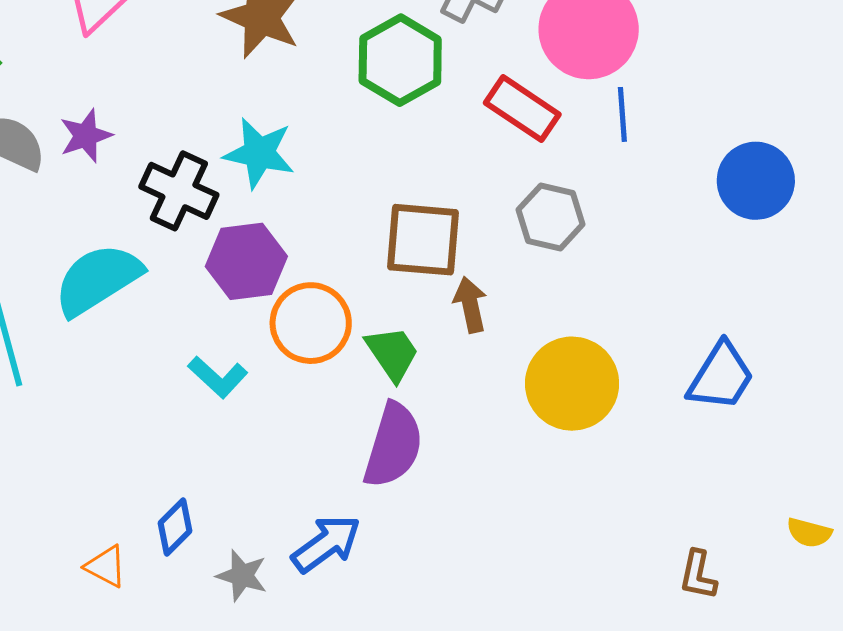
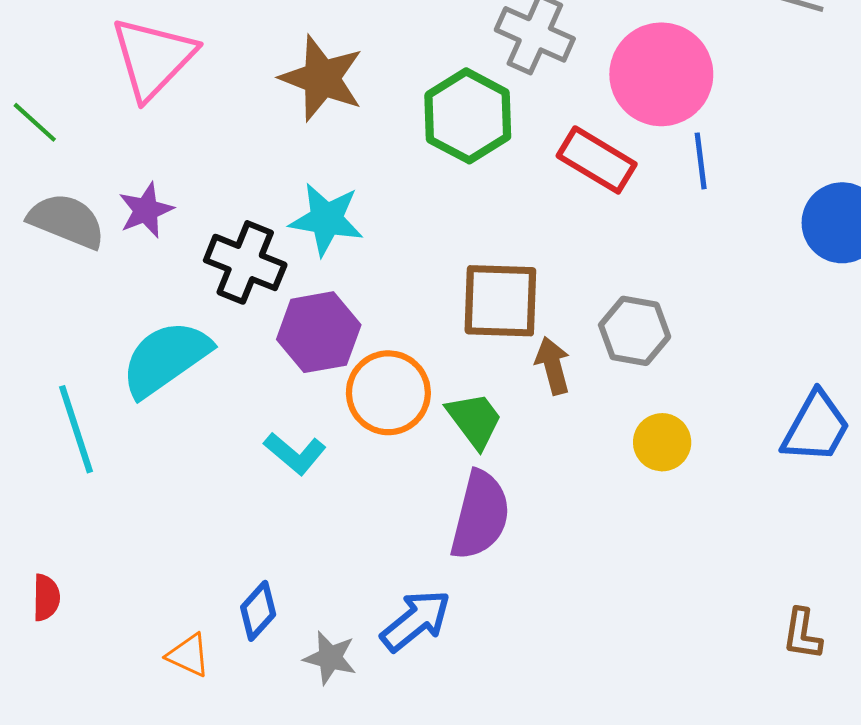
gray hexagon: (551, 217) -> (635, 331), moved
yellow circle: (572, 384) -> (662, 442), size x0.6

